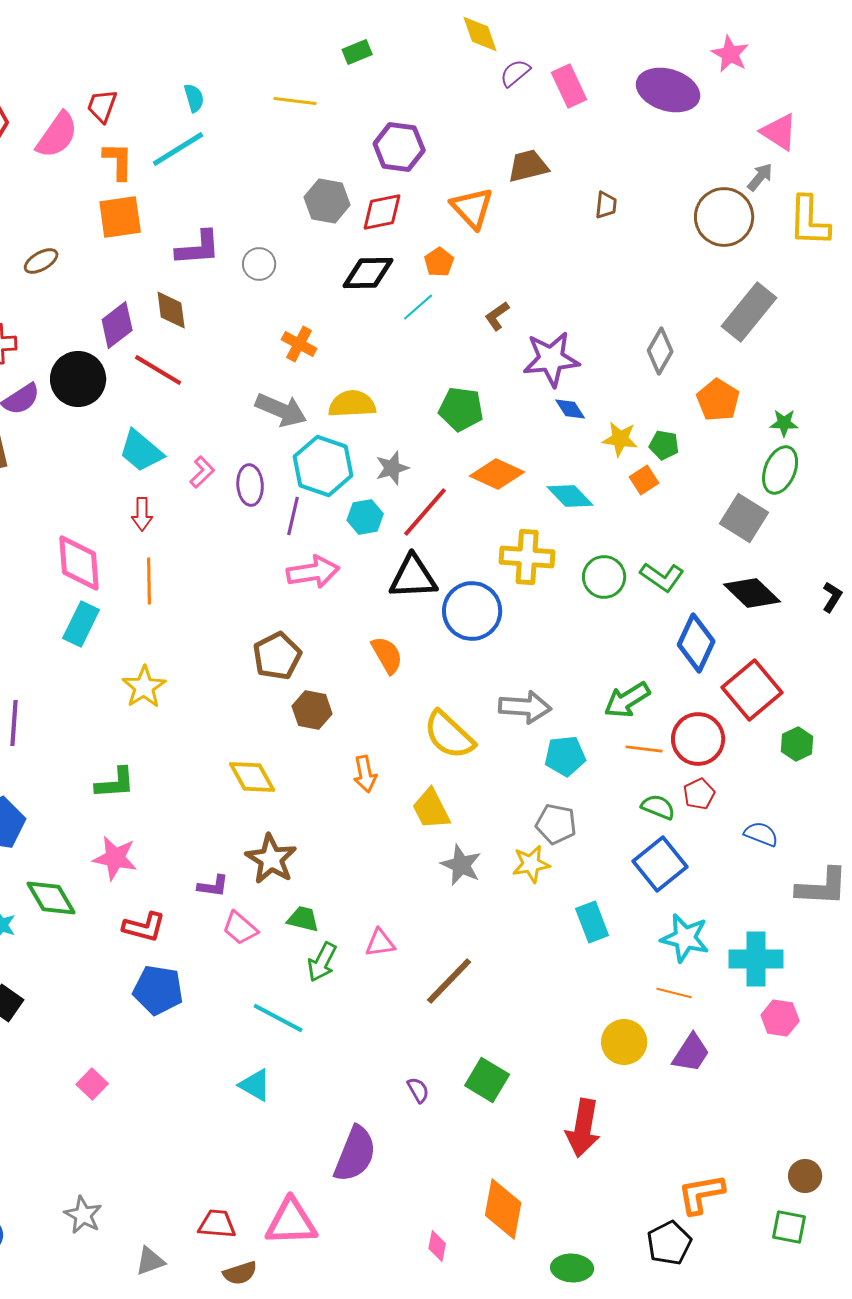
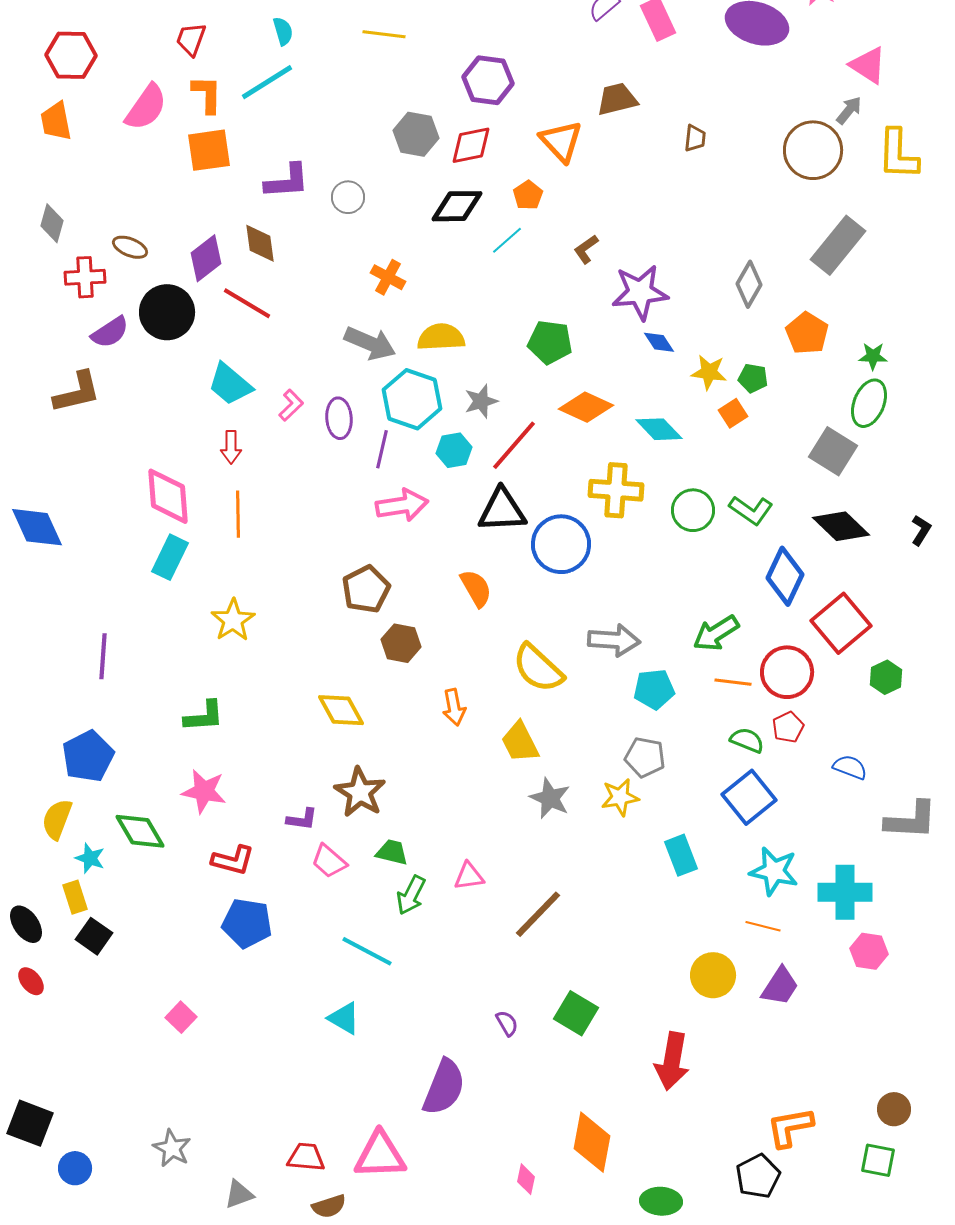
pink semicircle: (57, 135) -> (146, 107), moved
brown ellipse: (41, 261) -> (130, 247), moved, turned 52

